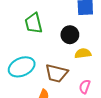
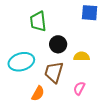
black circle: (70, 35) -> (58, 44), moved
brown trapezoid: (56, 73) -> (54, 72), turned 85

